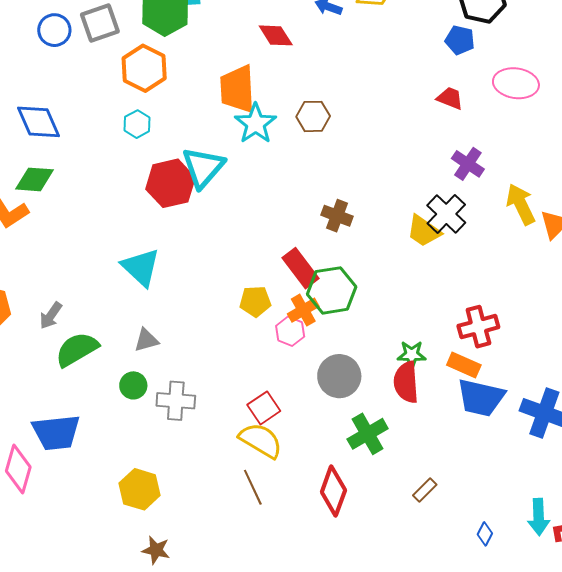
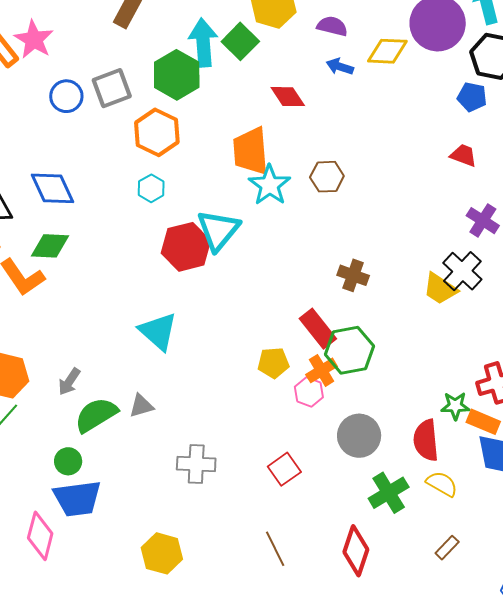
gray triangle: (146, 340) -> (141, 406), moved
green star: (412, 355) -> (455, 406), moved
green circle: (133, 385) -> (68, 461), moved
yellow semicircle: (261, 440) -> (442, 484), moved, size x0.7

